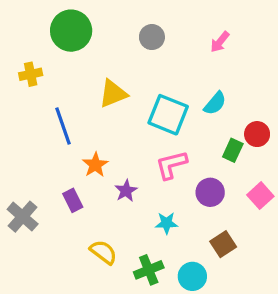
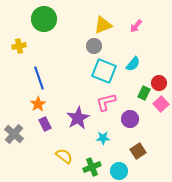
gray circle: (152, 37) -> (94, 46), moved
yellow triangle: (113, 94) -> (103, 25), moved
orange star: (95, 165) -> (38, 104), moved
purple star: (126, 191) -> (78, 118), size x1.6
pink square: (260, 196) -> (161, 104), moved

